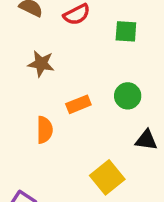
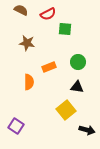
green square: (126, 31) -> (65, 29), moved
black triangle: (146, 140) -> (77, 87), moved

